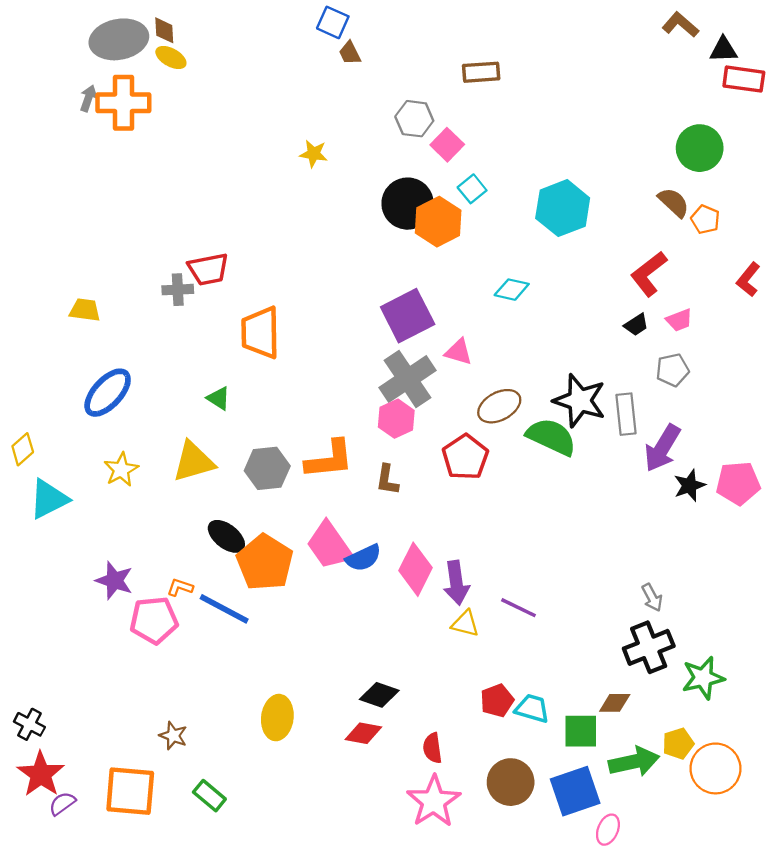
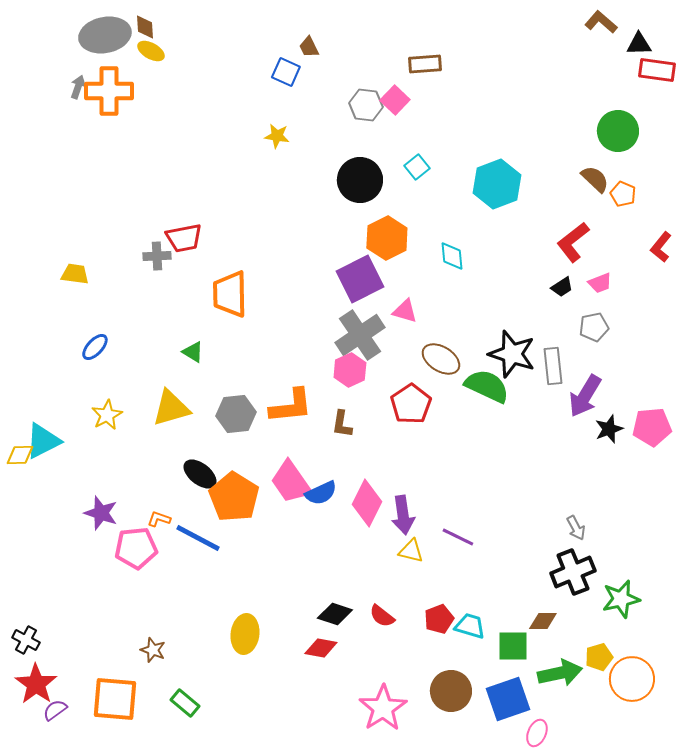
blue square: (333, 22) -> (286, 72), moved
pink square: (447, 145) -> (395, 100), moved
orange hexagon: (438, 222) -> (387, 238), moved
cyan diamond: (512, 290) -> (452, 256), turned 72
blue ellipse: (108, 393) -> (95, 347), size x0.6
brown ellipse: (499, 406) -> (441, 359), turned 60
yellow diamond: (23, 449) -> (20, 455), moved, turned 40
red semicircle: (432, 748) -> (382, 616), moved, turned -44

